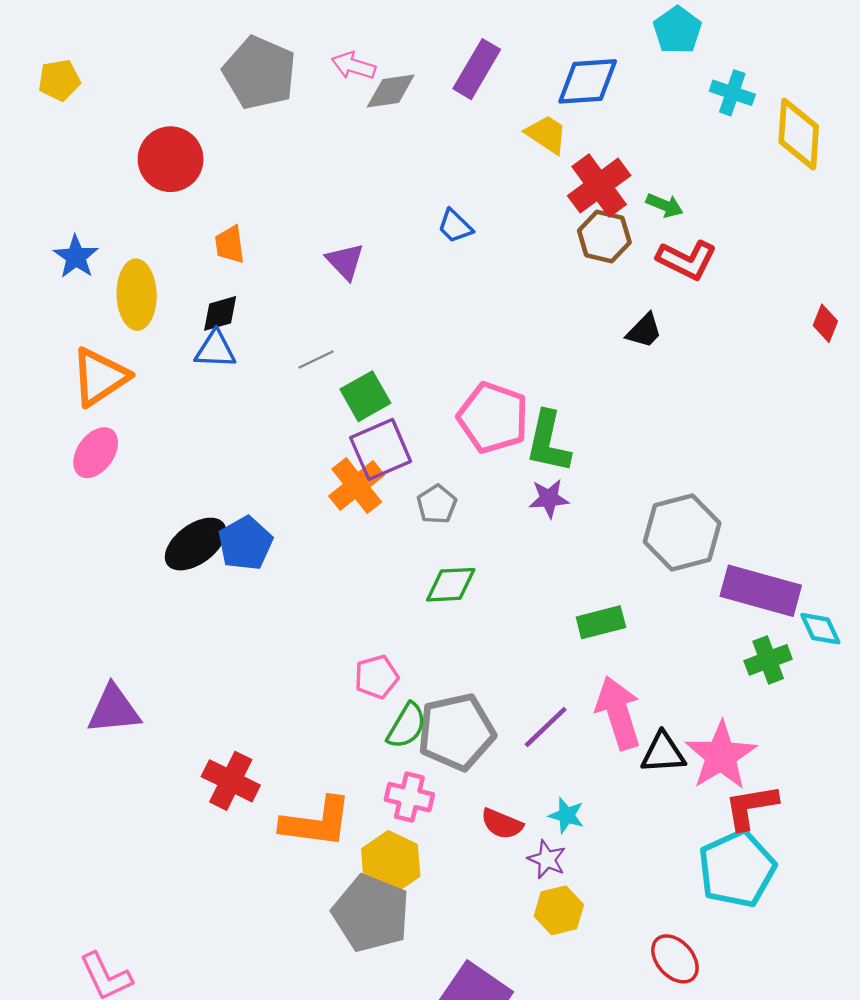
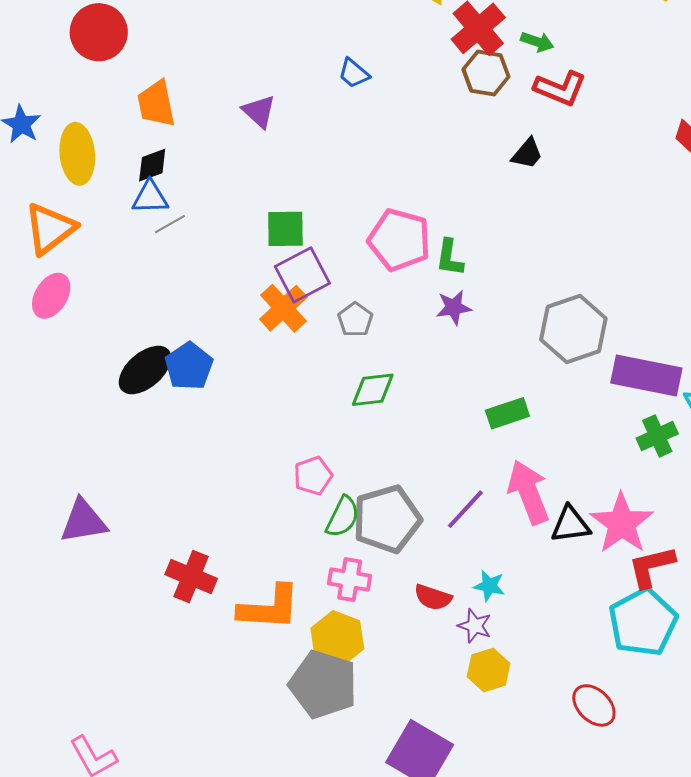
orange trapezoid: (230, 245) -> (156, 104), size x1.4
gray line: (316, 360) -> (170, 224), moved
green square: (365, 396) -> (285, 229), turned 33
green L-shape: (548, 442) -> (450, 258), size x0.7

